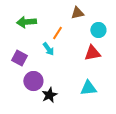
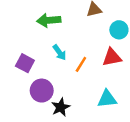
green arrow: (26, 22) -> (49, 20), moved
orange line: (57, 33) -> (81, 64), moved

